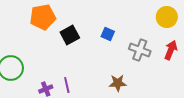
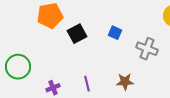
purple line: (67, 85) -> (87, 84), moved

